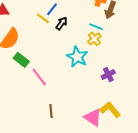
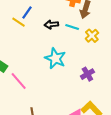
black arrow: (62, 23) -> (51, 25), moved, turned -128
yellow cross: (94, 39) -> (92, 36), moved

